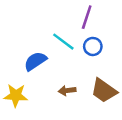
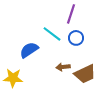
brown arrow: (67, 91) -> (63, 67), moved
brown trapezoid: (104, 91) -> (85, 74), turned -60

